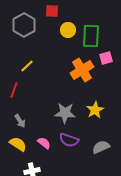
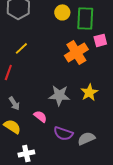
purple semicircle: (69, 140) -> (63, 133), moved
pink semicircle: (44, 143) -> (40, 116), moved
gray semicircle: (101, 147) -> (86, 138), moved

